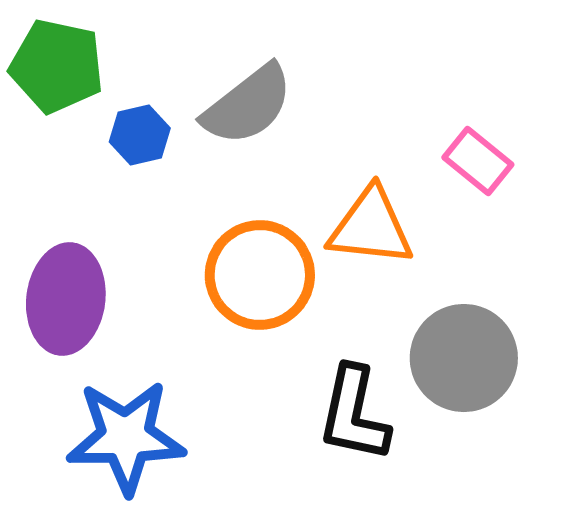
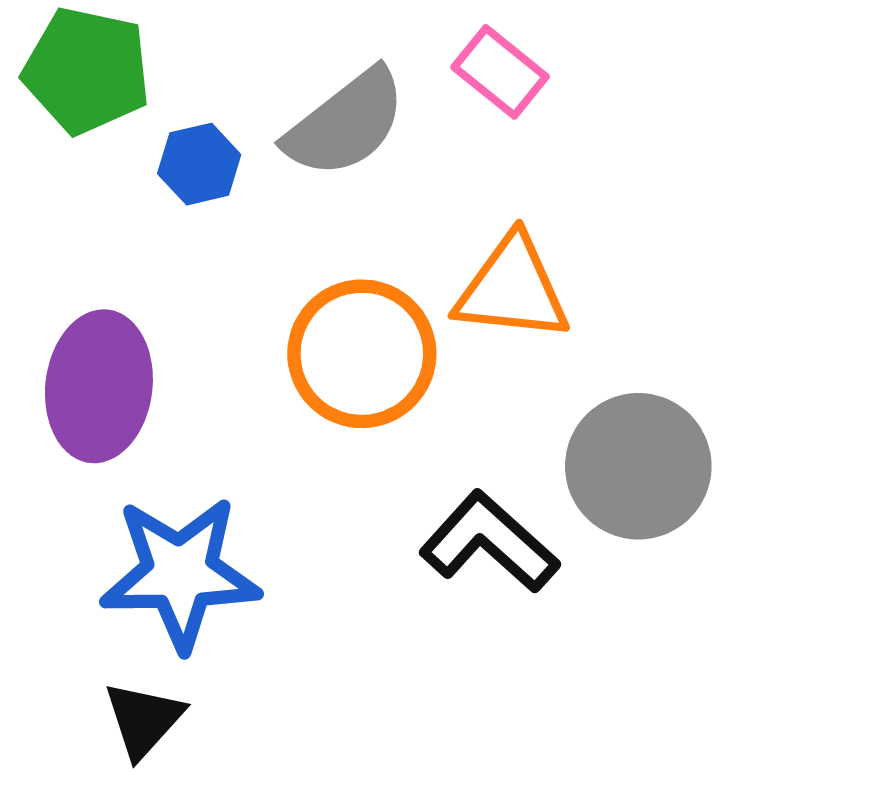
pink rectangle: (478, 161) -> (500, 72), moved
black L-shape: (354, 414) -> (489, 542), turned 120

